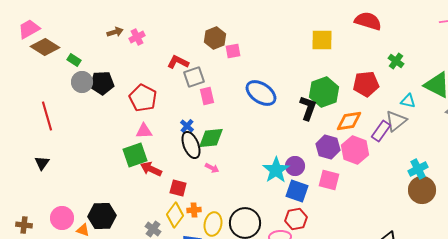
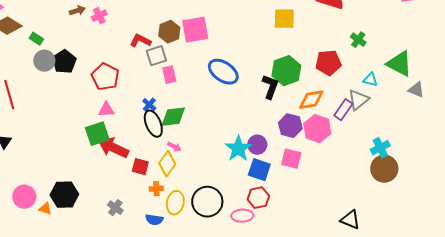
brown hexagon: (215, 38) -> (169, 32), moved
pink square: (233, 51) -> (195, 30), size x1.8
black pentagon: (102, 83) -> (64, 62), turned -30
red arrow: (151, 169) -> (113, 148), size x1.4
yellow diamond: (175, 215) -> (167, 164), moved

